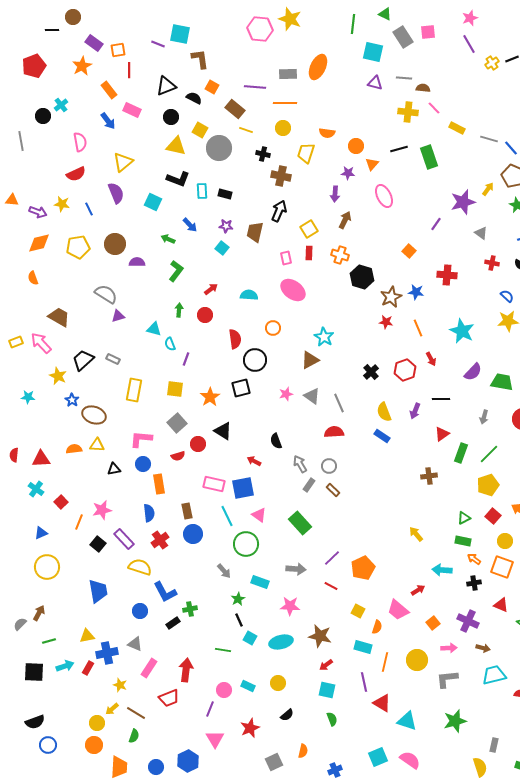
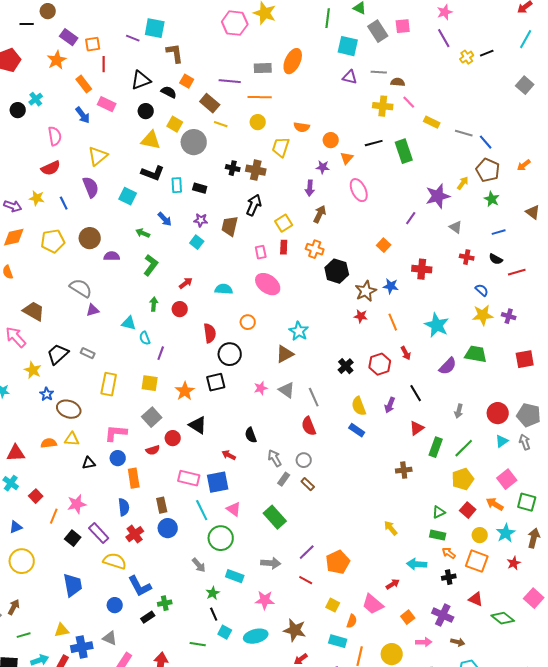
black cross: (263, 154) -> (233, 168), moved
green trapezoid: (502, 382) -> (476, 354), moved
black line: (441, 399) -> (416, 393), turned 60
red semicircle: (334, 432) -> (309, 426), turned -108

